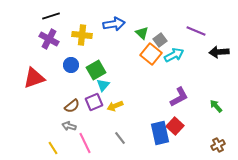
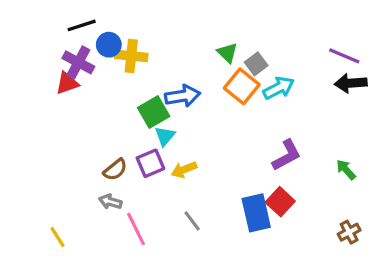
blue arrow: (114, 24) -> (182, 96), moved
purple line: (196, 31) -> (344, 56), moved
blue circle: (71, 65) -> (109, 45), moved
red triangle: (34, 78) -> (67, 83), moved, size x0.7
yellow line: (53, 148) -> (58, 237), moved

